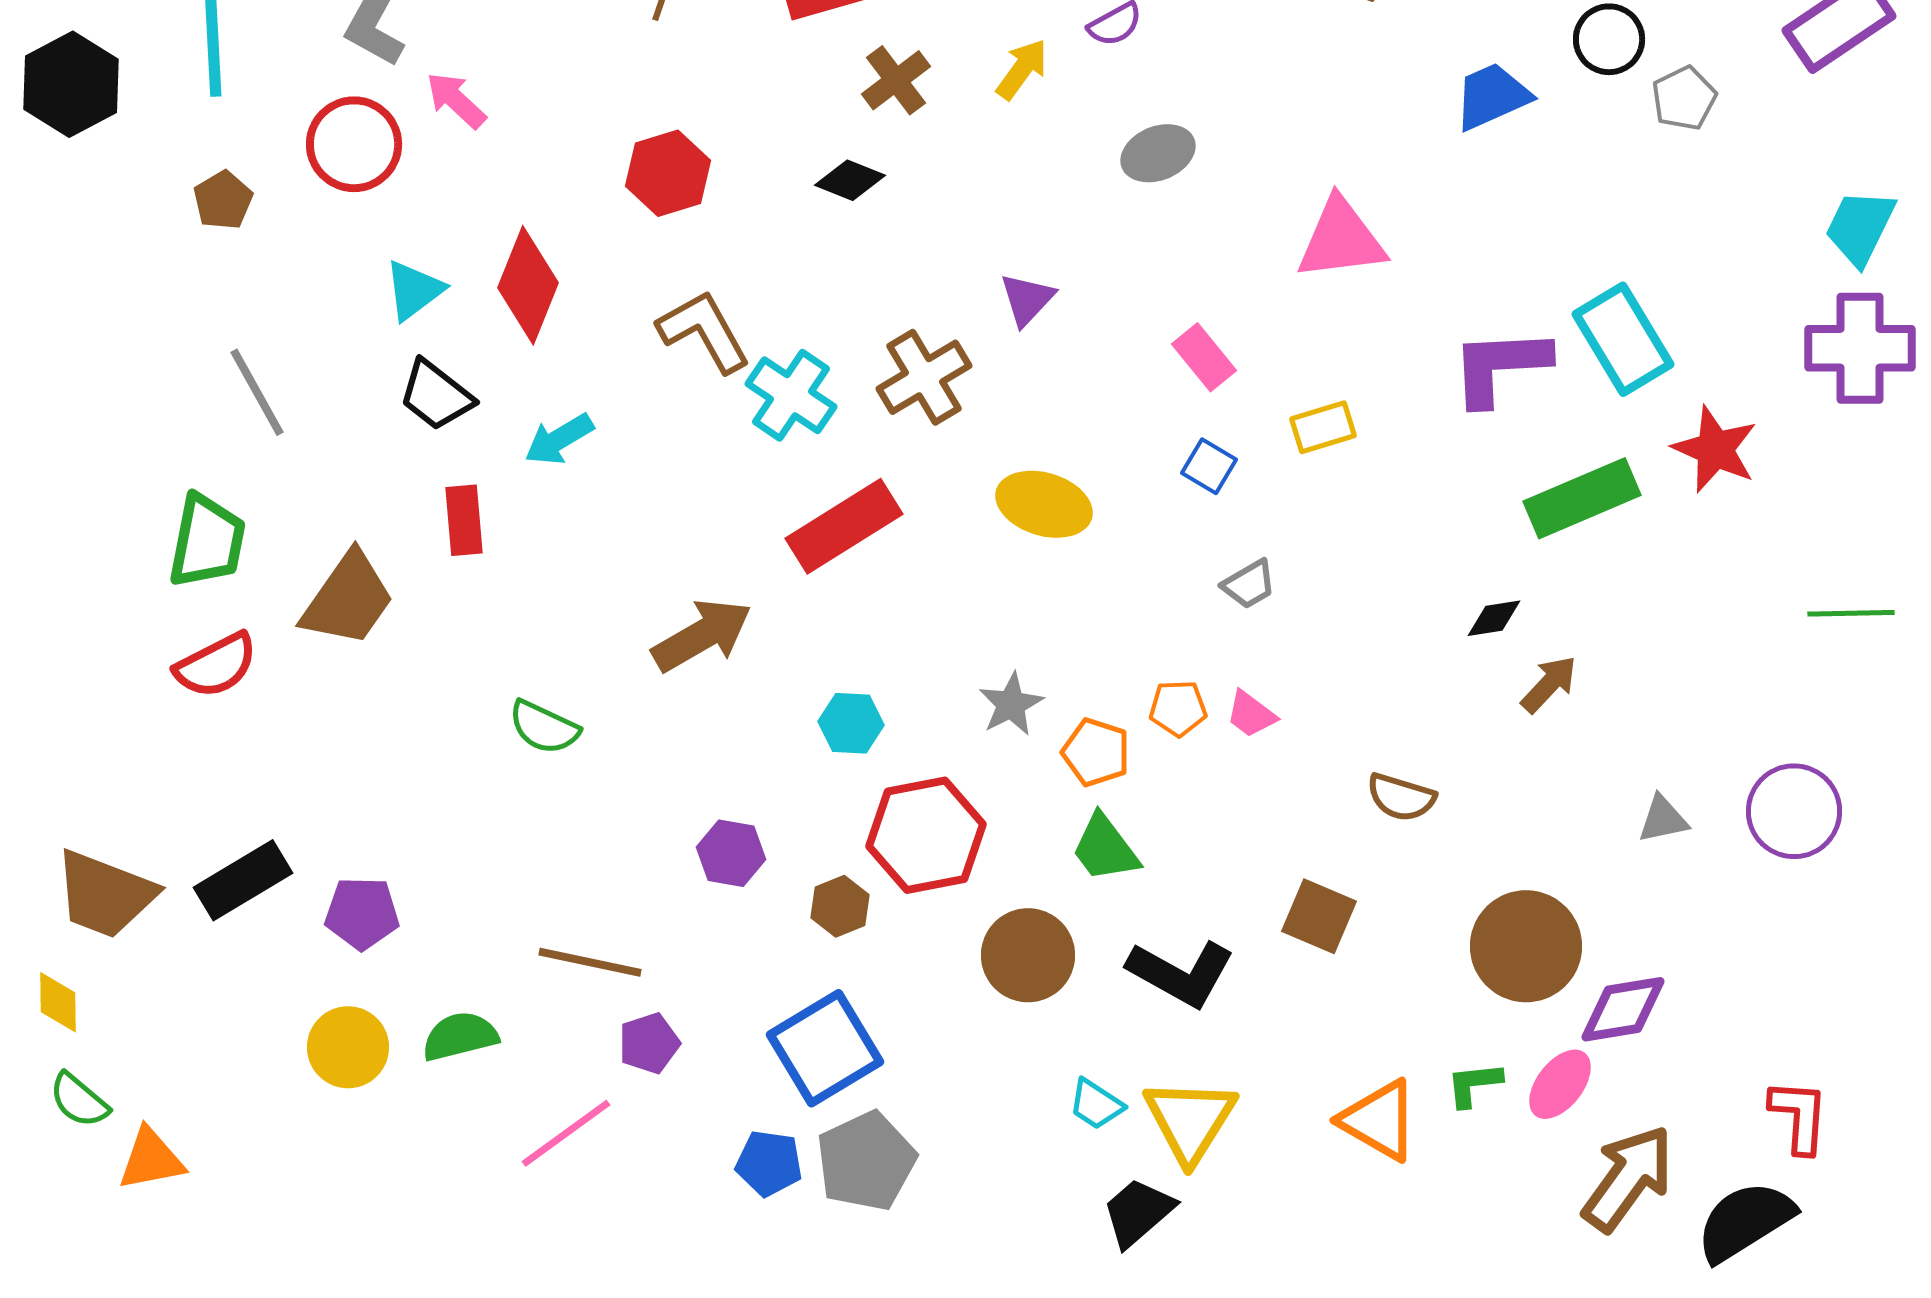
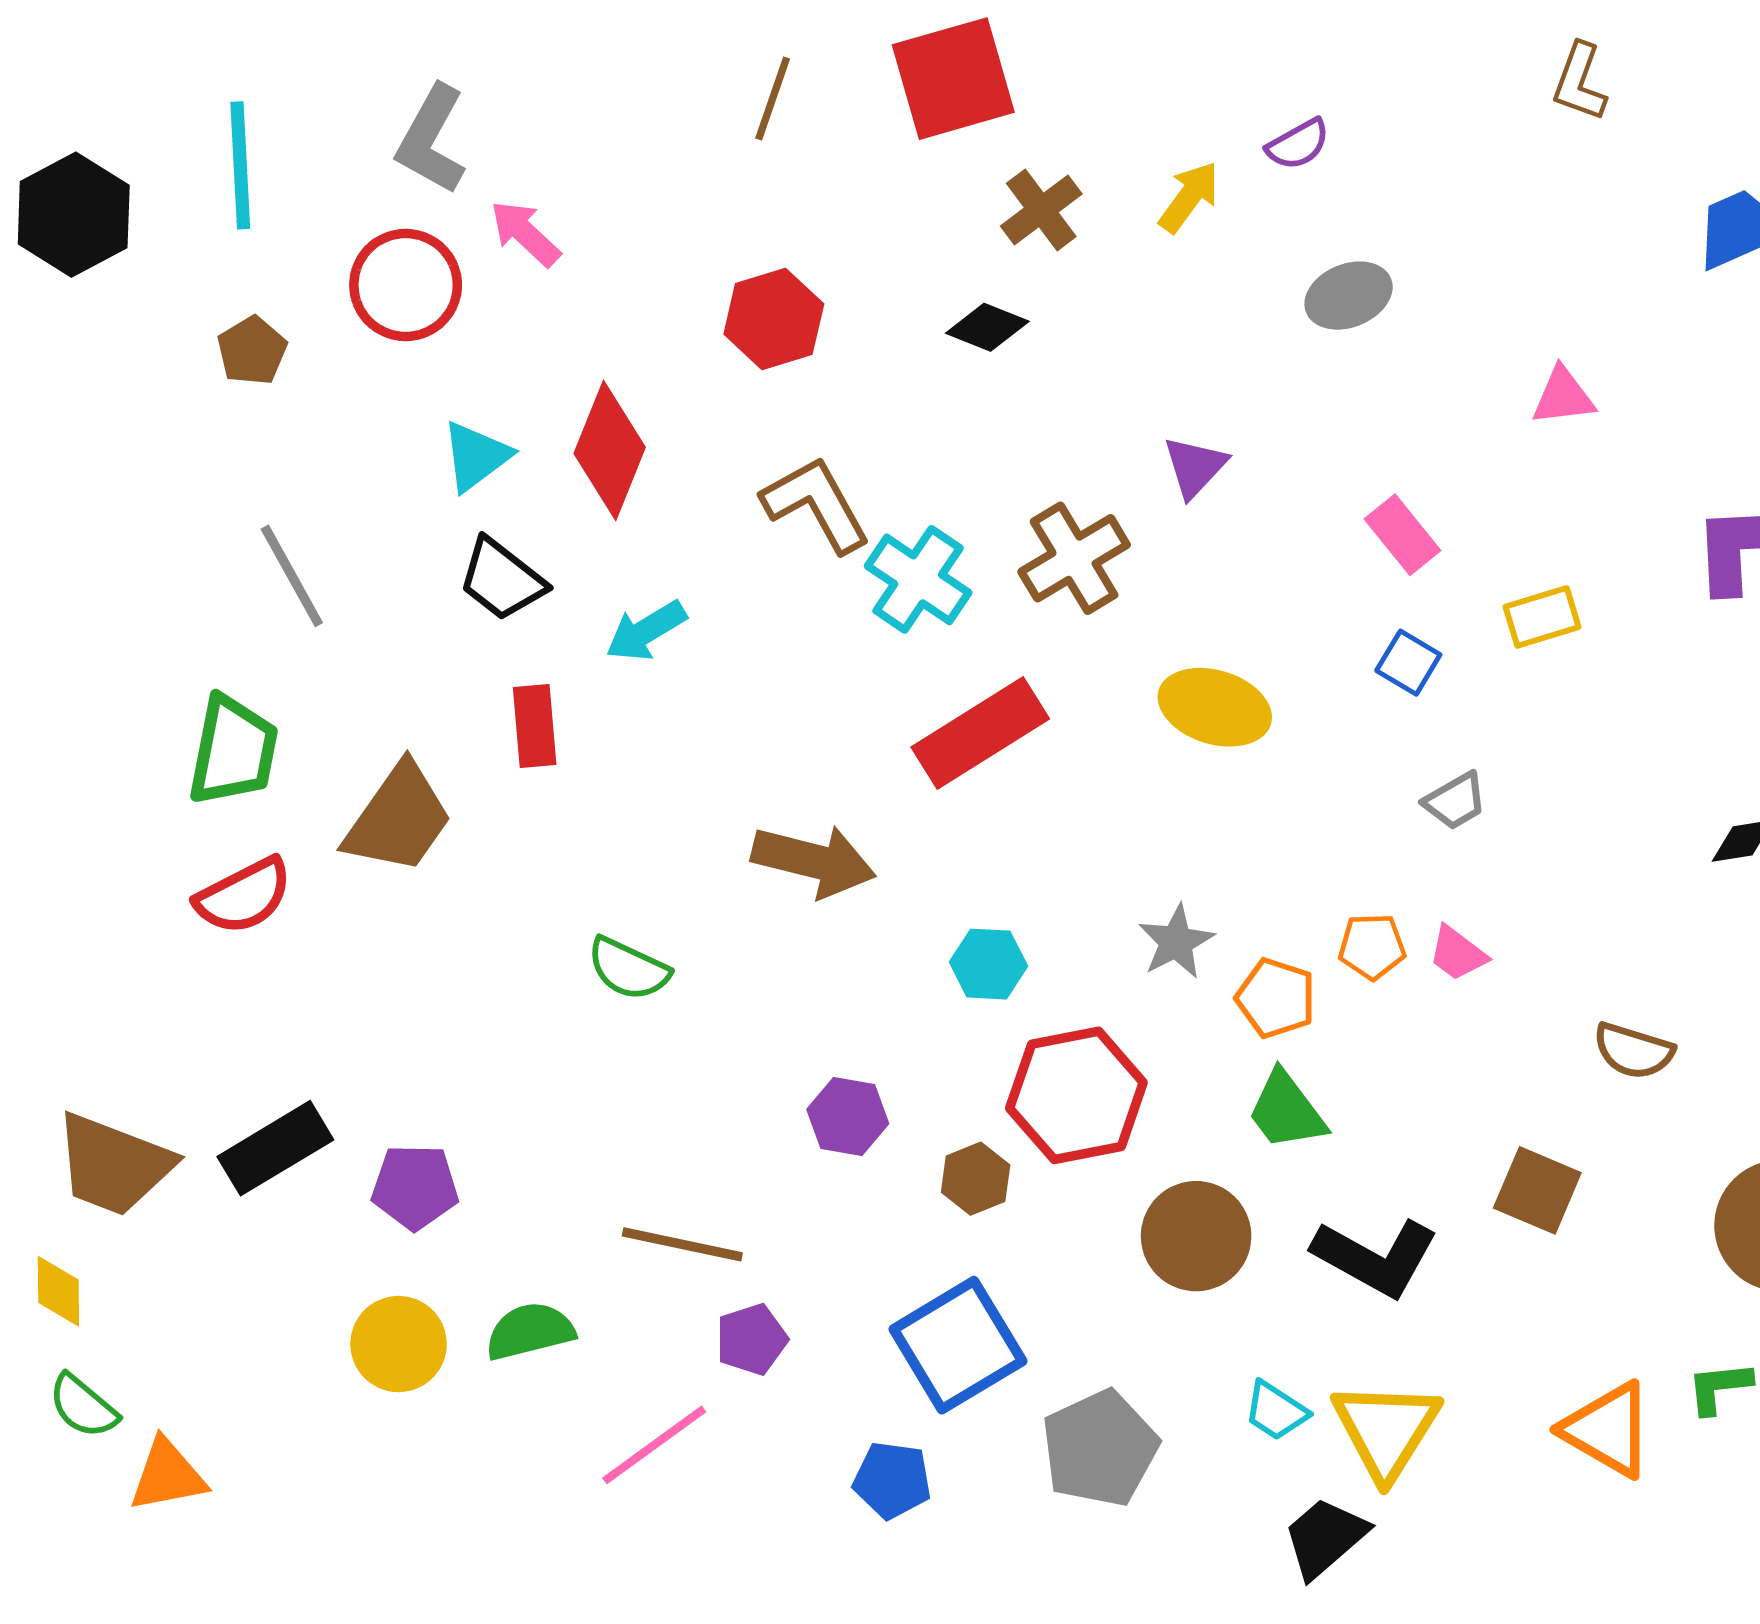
pink triangle: (1341, 239) -> (1563, 396), size x0.6
brown arrow: (702, 635) -> (814, 861), turned 44
gray pentagon: (866, 1161) -> (1100, 1448), moved

